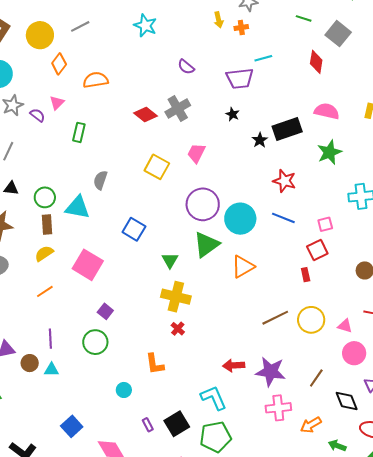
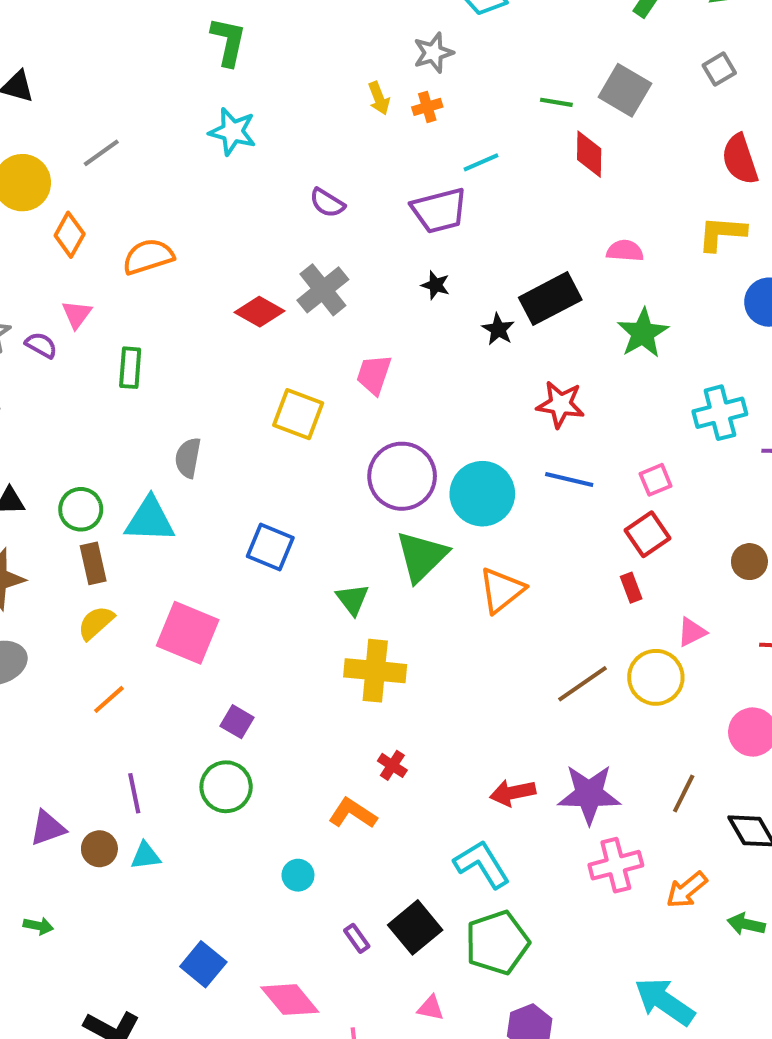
green line: (304, 18) -> (556, 102), moved
pink semicircle: (327, 111) -> (625, 251), size x0.7
pink triangle: (345, 326) -> (692, 632), moved, turned -35
red cross: (178, 329) -> (392, 765), moved
orange L-shape: (155, 364) -> (353, 813), turned 140

